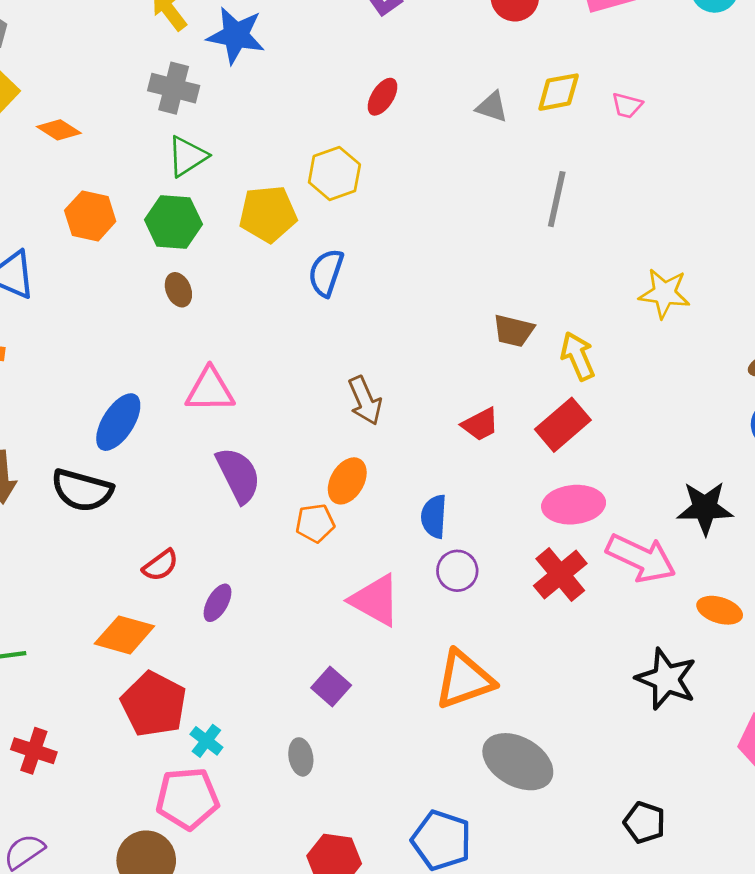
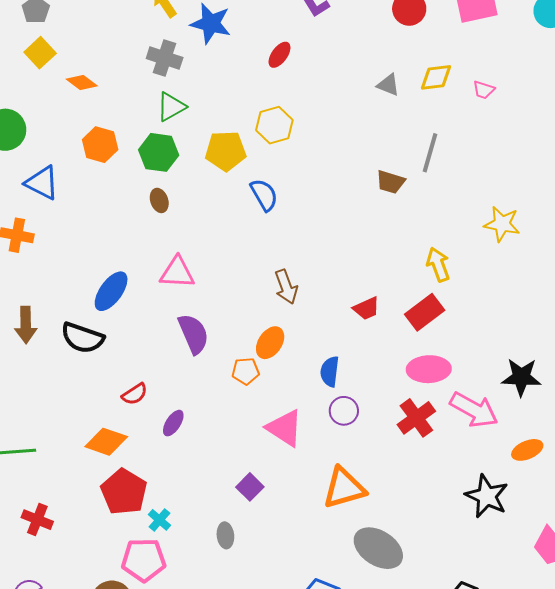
red ellipse: (383, 97) -> (280, 55), moved
blue semicircle: (326, 273) -> (264, 195), turned 128
brown trapezoid: (514, 331) -> (391, 182), moved
orange ellipse: (720, 610) -> (527, 450), turned -44

